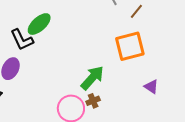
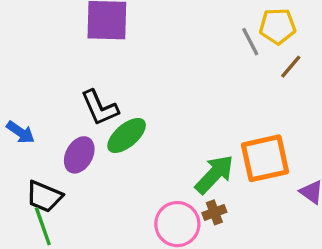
green ellipse: (39, 24) -> (127, 135), moved
orange square: (130, 46) -> (265, 158), moved

